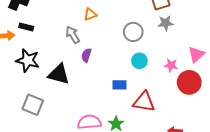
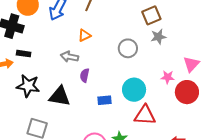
gray arrow: (73, 35) -> (69, 57), turned -42
cyan circle: (139, 61) -> (134, 90), moved, size x1.5
blue rectangle: (119, 85) -> (105, 100), moved

